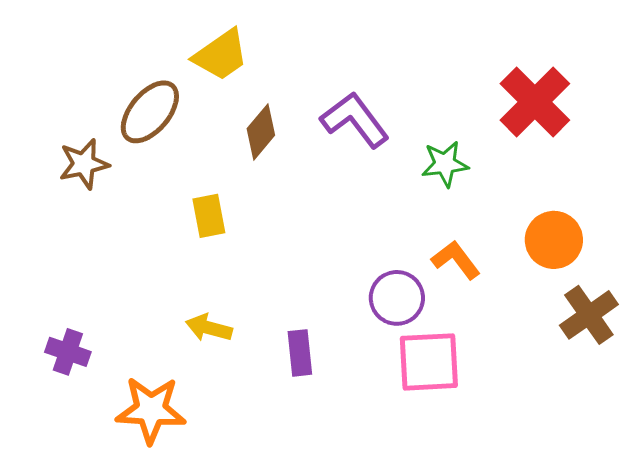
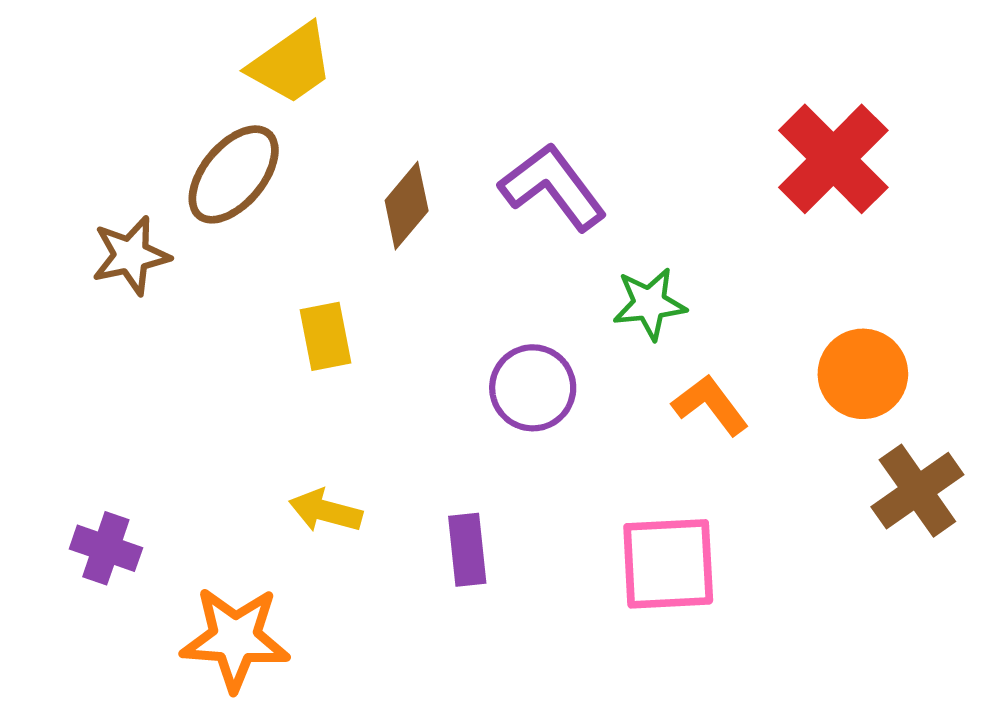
yellow trapezoid: (221, 55) -> (291, 64), moved
green star: (445, 164) -> (650, 304), moved
purple circle: (397, 298) -> (533, 388), moved

